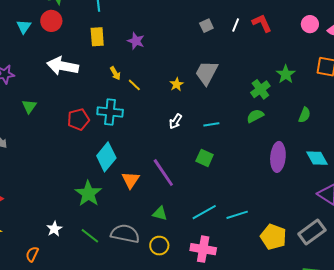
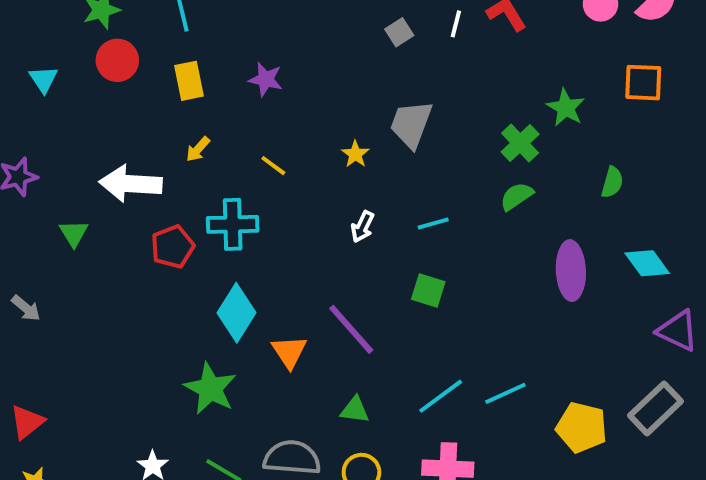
red circle: (51, 21) -> (117, 60), moved
white arrow: (63, 66) -> (131, 184), moved
yellow arrow: (115, 73) -> (198, 149), moved, turned 80

